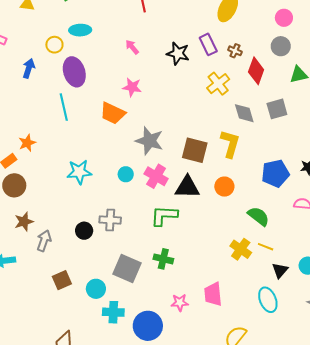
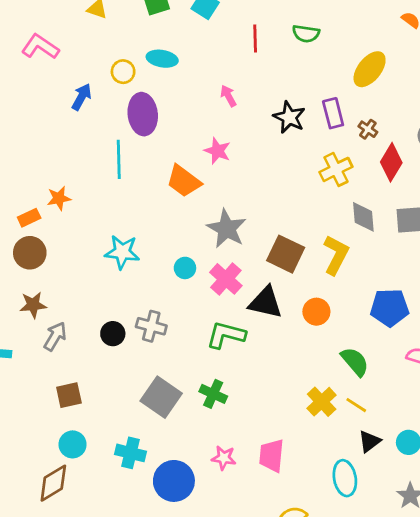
cyan circle: (96, 289) -> (73, 444), moved

